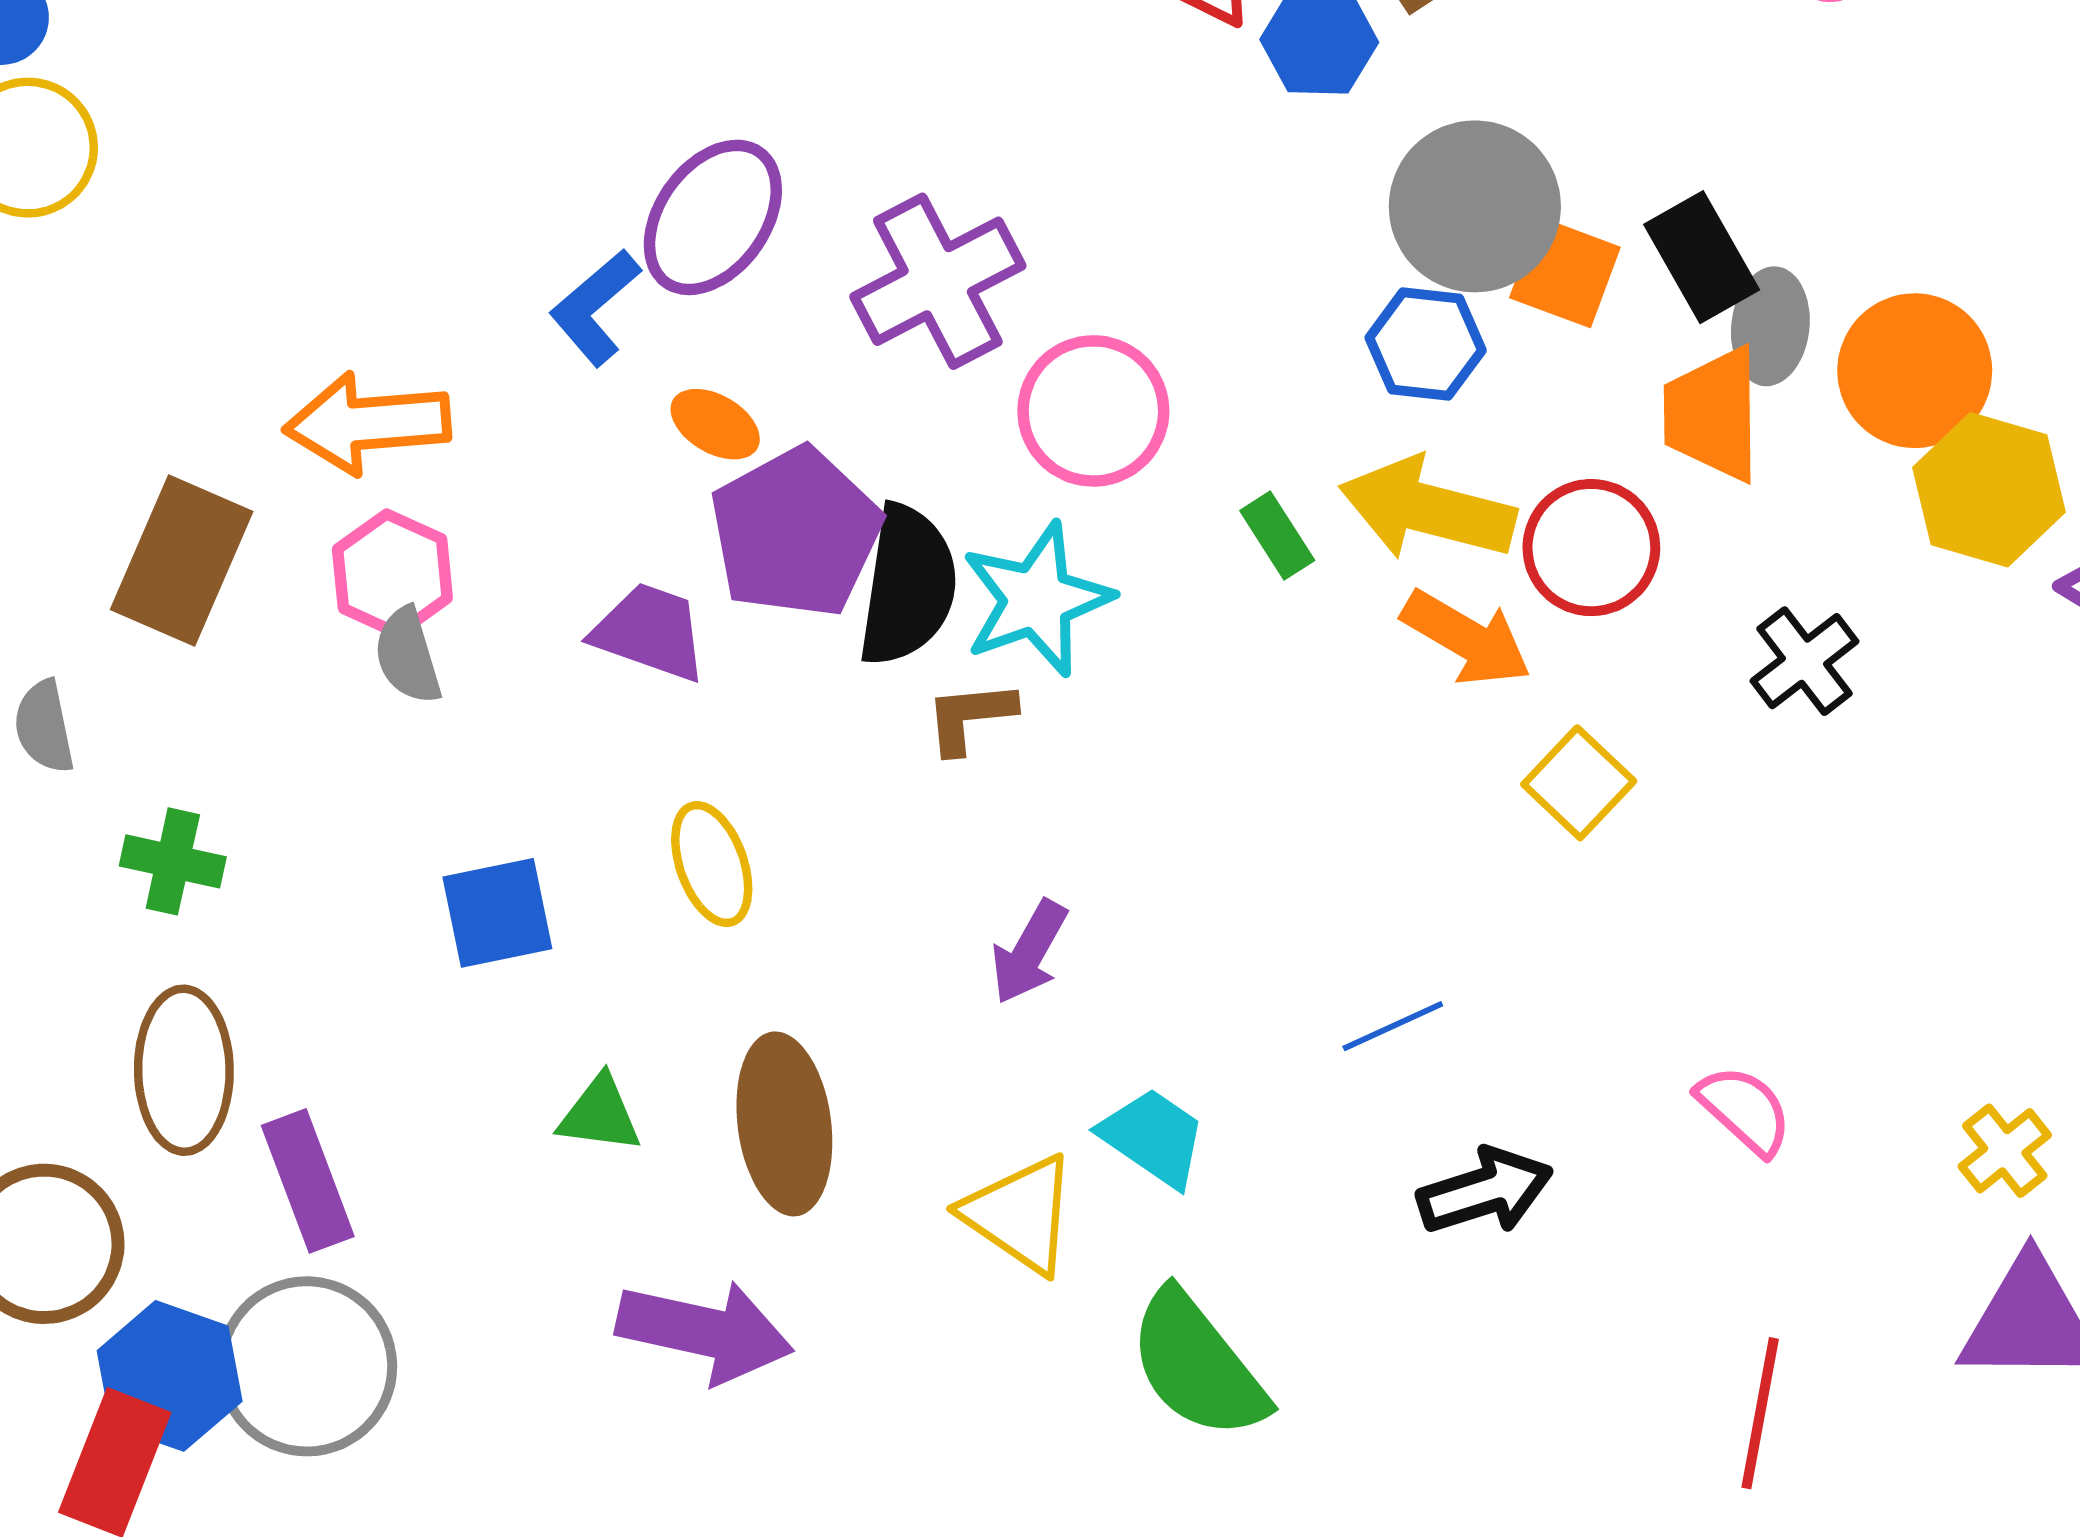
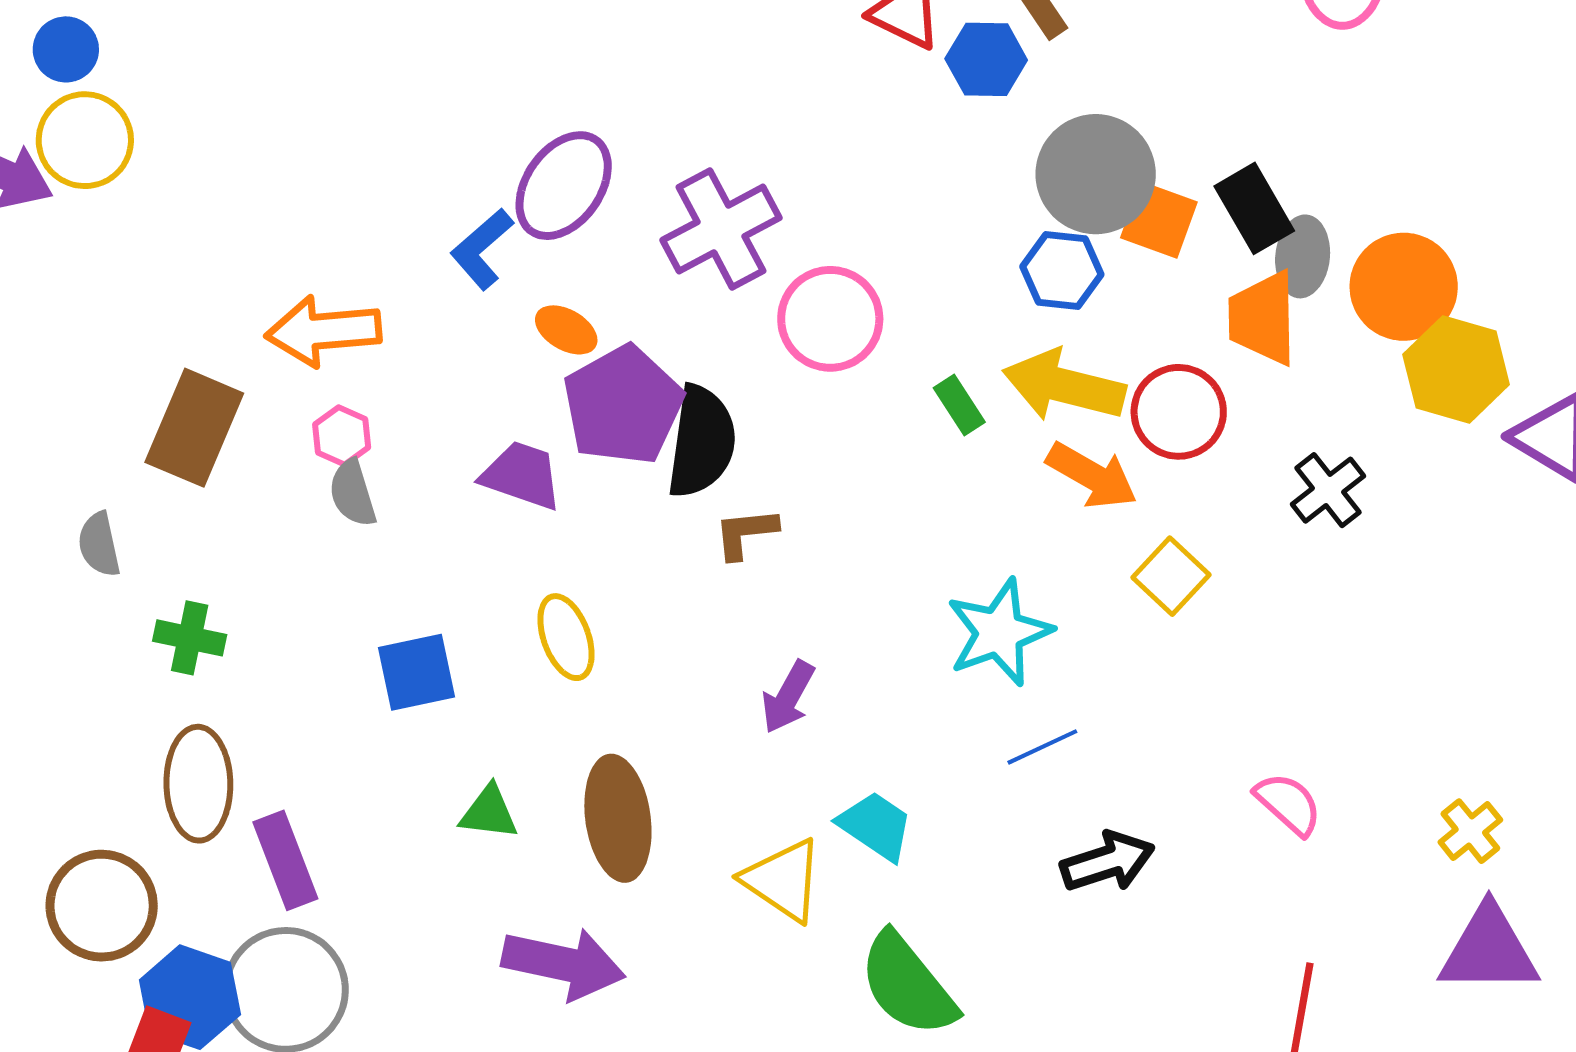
pink hexagon: (392, 574) -> (342, 436), size x0.7
cyan star: (1037, 599) -> (999, 632), moved

